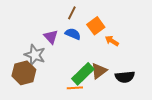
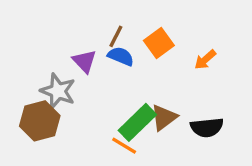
brown line: (72, 13) -> (116, 36), moved
orange arrow: (112, 41) -> (205, 60), moved, turned -72
orange line: (75, 88) -> (124, 146), turned 35

